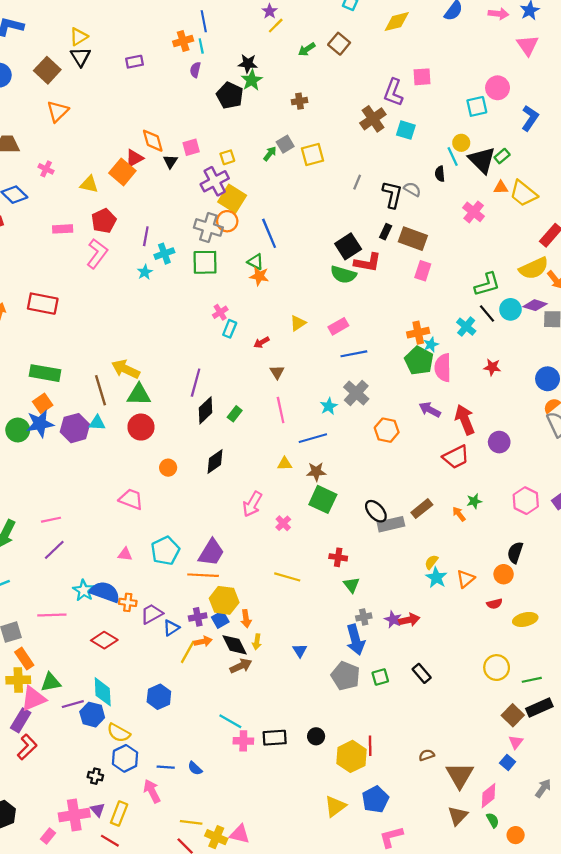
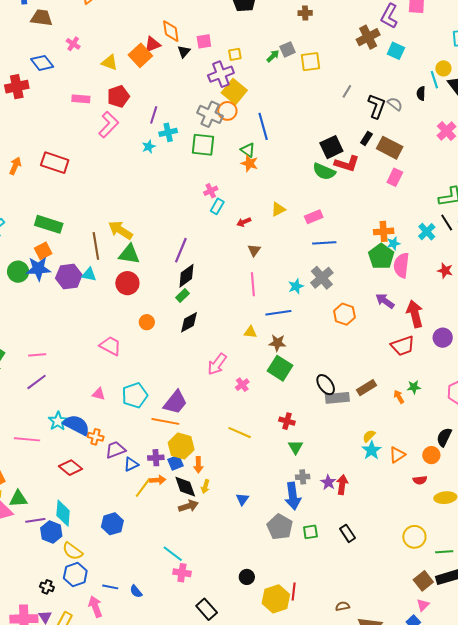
green rectangle: (235, 414) -> (183, 295), moved
red arrow: (409, 620) -> (342, 485), turned -78
black rectangle: (275, 738) -> (207, 609), moved, turned 45

